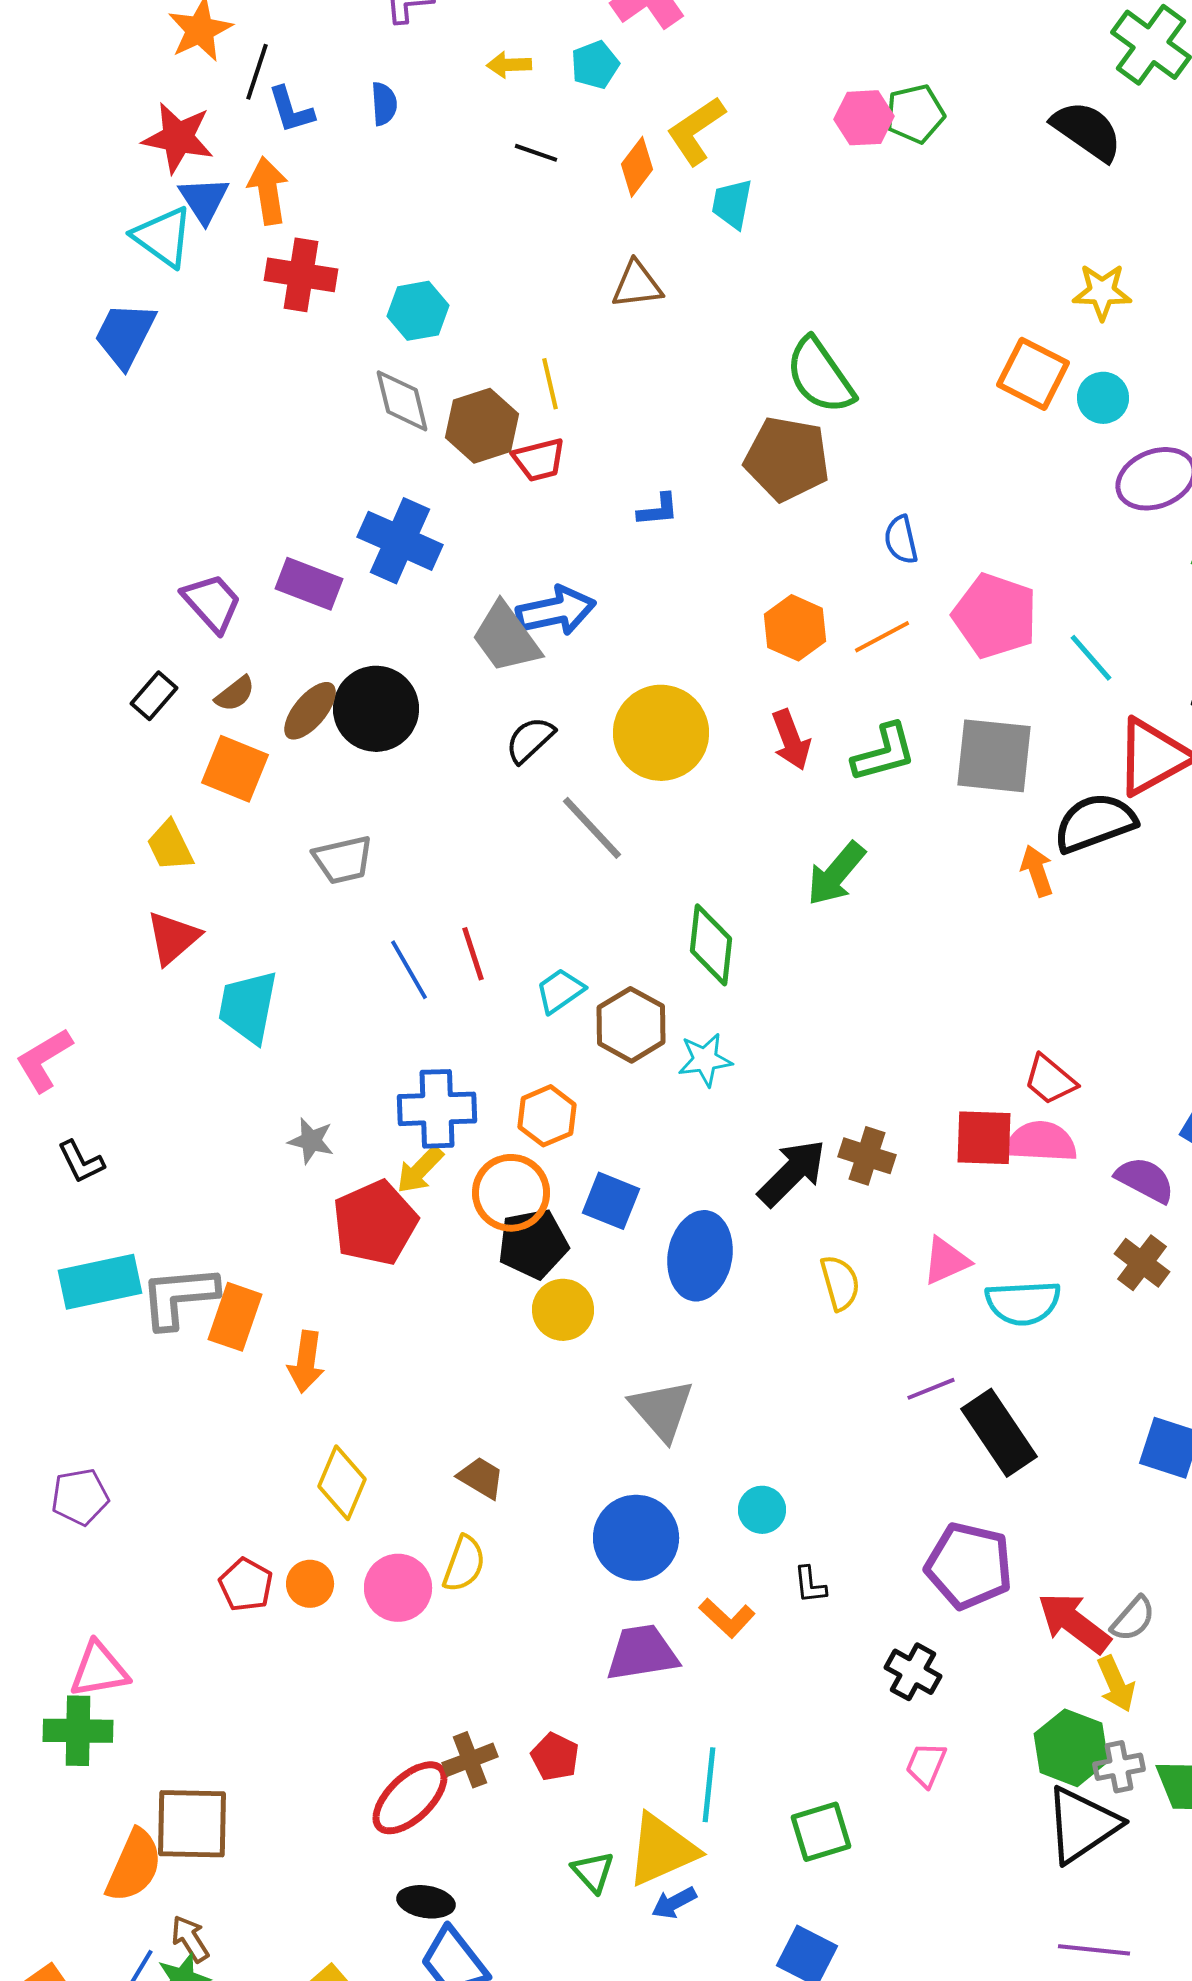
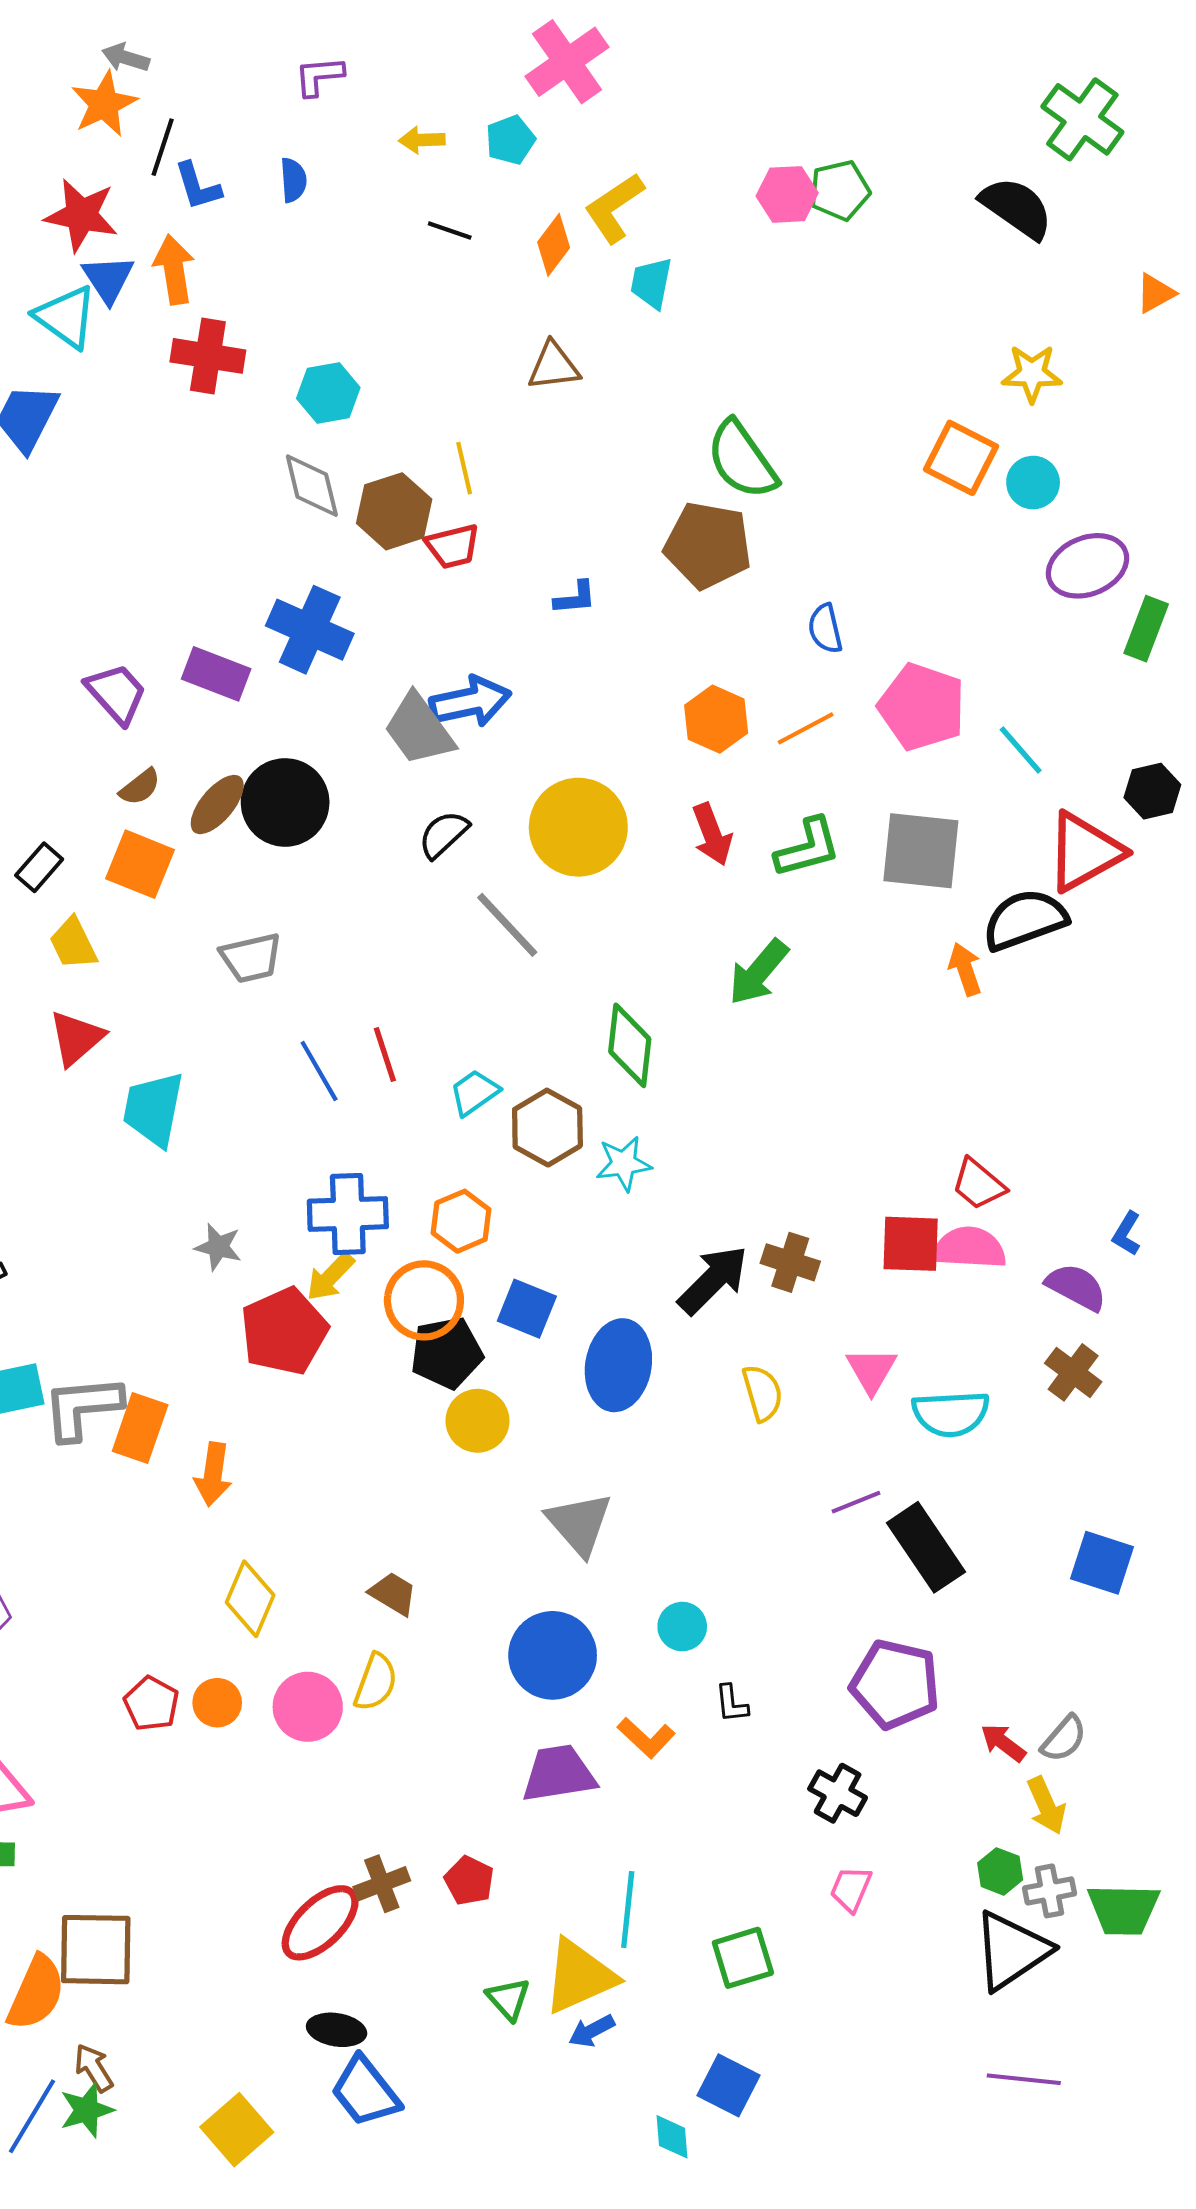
black rectangle: (154, 696) -> (39, 867), moved
pink triangle: (946, 1261) -> (871, 1370), turned -36
red arrow: (1074, 1623) -> (1003, 1743), size x0.6
green hexagon: (1071, 1748) -> (1000, 1871), size x0.6

